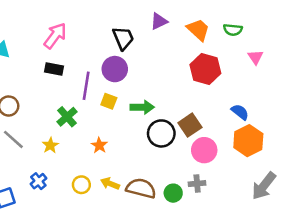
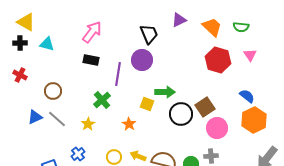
pink triangle: (255, 57) -> (250, 55), moved
yellow square: (109, 101) -> (147, 104), moved

